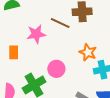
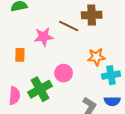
orange star: (88, 52) -> (96, 57), turned -30

